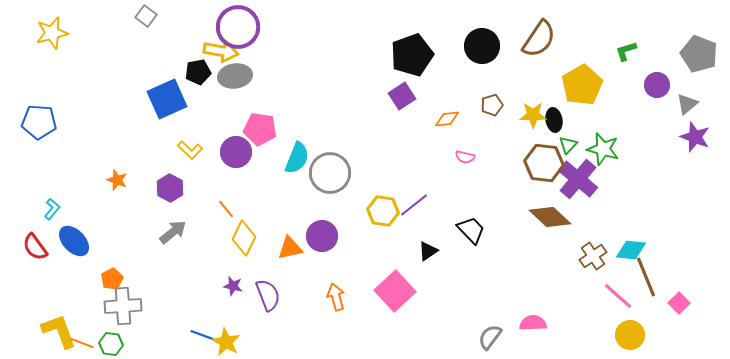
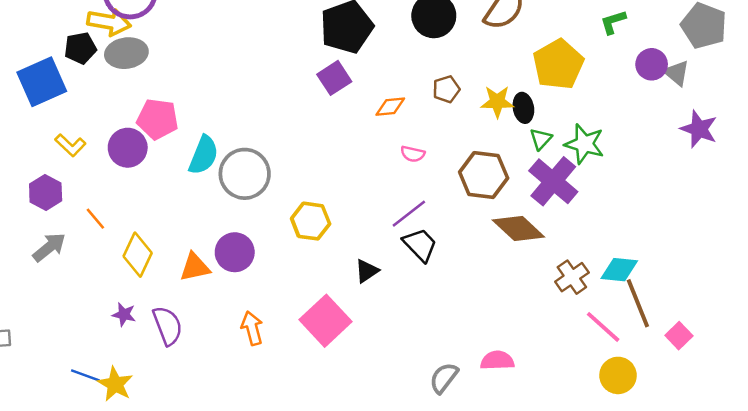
gray triangle: (687, 104) -> (676, 73), moved, turned -40
brown hexagon: (544, 163) -> (484, 175), moved
purple line: (414, 205) -> (409, 214), moved
orange line: (226, 209) -> (95, 219), moved

